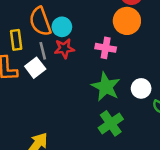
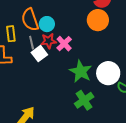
pink cross: (106, 48) -> (64, 44), moved, turned 35
white square: (35, 68) -> (39, 54), moved
white circle: (141, 88) -> (108, 73), size x1.5

